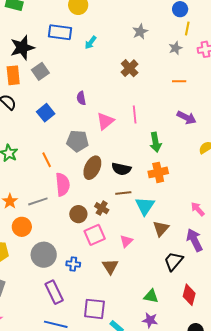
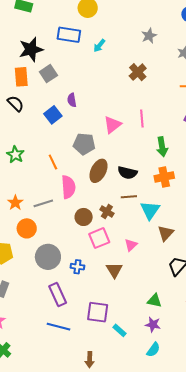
purple semicircle: (81, 98) -> (72, 100), moved

